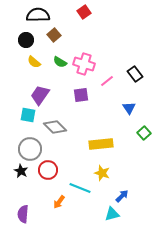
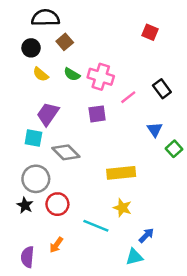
red square: (84, 12) -> (150, 32), moved, turned -32
green square: (144, 133) -> (174, 149), moved
orange arrow: (59, 202) -> (56, 245), moved

